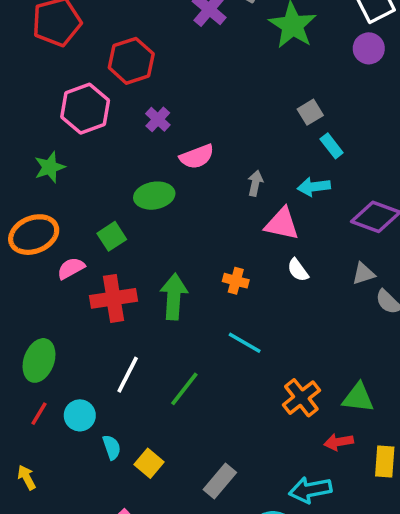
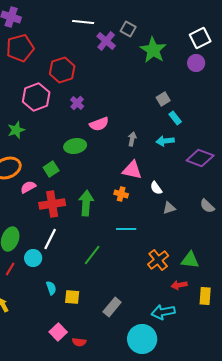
pink triangle: (282, 224) -> (132, 170), moved
gray triangle: (363, 274) -> (169, 208), moved
cyan line: (245, 343) -> (126, 229), turned -30
white line: (128, 375) -> (50, 239), moved
cyan circle: (80, 415) -> (33, 258), moved
yellow square: (149, 463) -> (72, 297), turned -35

